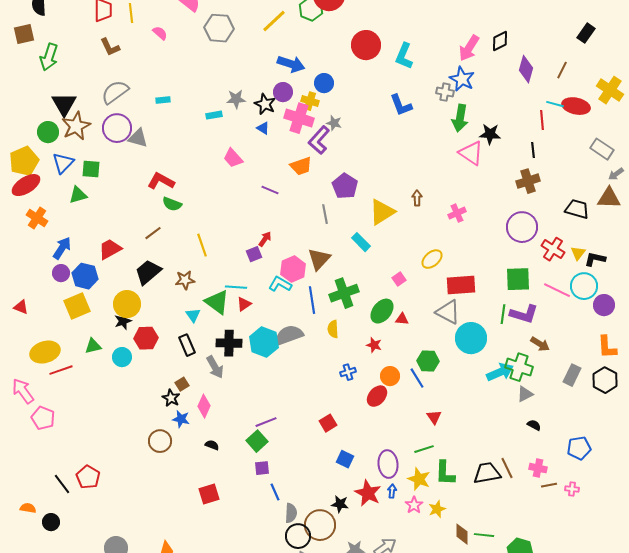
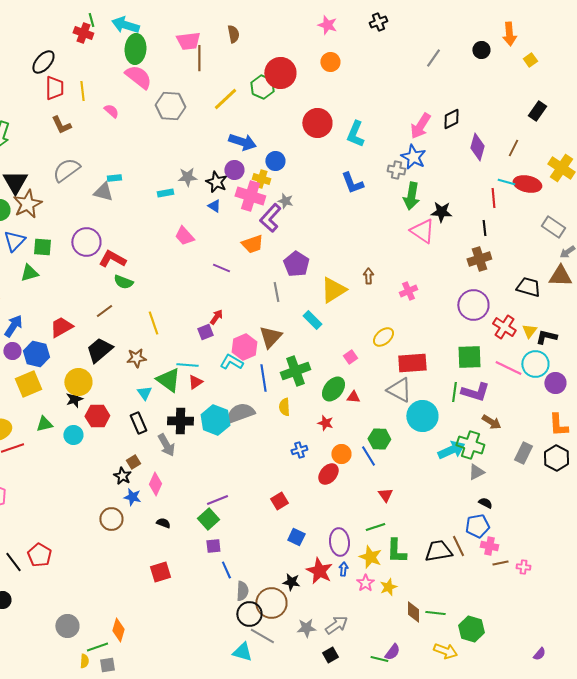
purple circle: (117, 128) -> (86, 242), moved
gray triangle: (138, 138) -> (103, 192), moved
blue pentagon: (579, 448) -> (477, 526), moved

